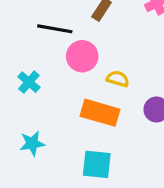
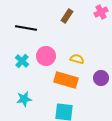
black line: (55, 29) -> (26, 28), moved
pink circle: (82, 56) -> (46, 56), moved

